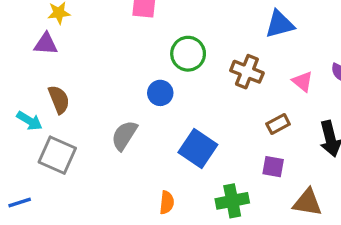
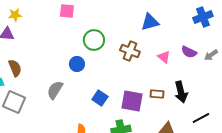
brown rectangle: (278, 124) -> (157, 94), moved, turned 32
blue square: (198, 149) -> (100, 98), size x0.7
purple square: (273, 167) -> (132, 101), moved, size x1.6

